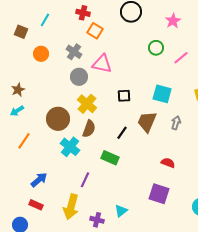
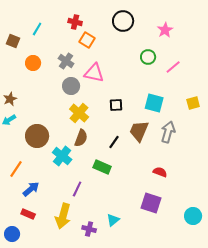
brown circle: (58, 119) -> (37, 136), moved
gray arrow: (176, 123) -> (168, 132), size x1.5
orange line: (24, 141) -> (16, 169), moved

